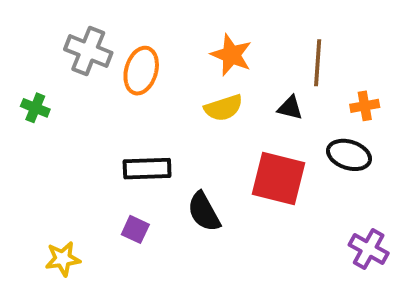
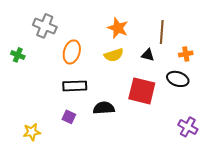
orange ellipse: (141, 71) -> (72, 52), moved
black semicircle: (204, 212) -> (104, 108), turned 115

